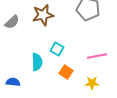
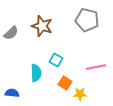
brown star: (43, 15) -> (42, 26), turned 30
yellow star: (92, 83) -> (80, 94), moved

